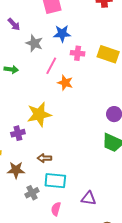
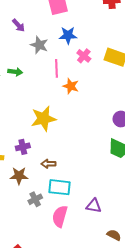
pink cross: (78, 53) -> (84, 56), turned 32
pink line: (51, 66) -> (57, 68), turned -30
purple cross: (18, 133) -> (23, 147), moved
pink semicircle: (56, 209) -> (60, 216), size x1.5

